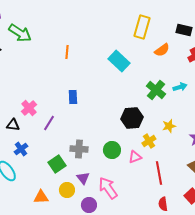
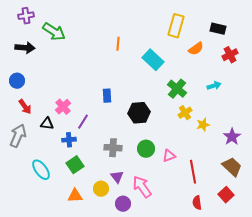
orange line: (67, 52) -> (118, 44), moved
green cross: (156, 90) -> (177, 89), moved
black hexagon: (132, 118) -> (139, 113), moved
yellow cross: (149, 141) -> (185, 113), moved
blue cross: (21, 149) -> (69, 140), moved, turned 32
green square: (57, 164) -> (75, 165), moved

